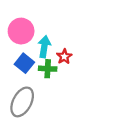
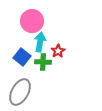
pink circle: (21, 31) -> (32, 21), moved

